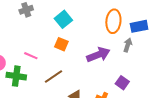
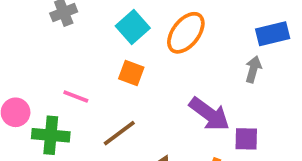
orange ellipse: (113, 21) -> (186, 33), moved, turned 35
purple arrow: (98, 55) -> (209, 114), moved, turned 60
purple square: (122, 83) -> (246, 139), turned -32

